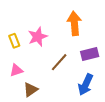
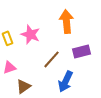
pink star: (38, 37) -> (30, 34), turned -30
blue arrow: (86, 85) -> (65, 81), moved

